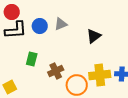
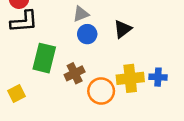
blue circle: (40, 26) -> (87, 34), moved
green rectangle: (32, 59) -> (44, 58), size x1.6

